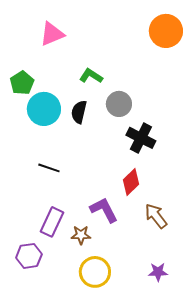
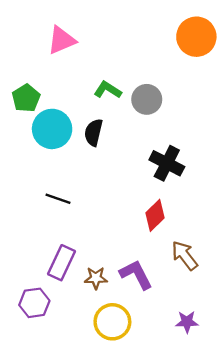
gray circle: (119, 104) -> (147, 99), moved
purple L-shape: (104, 210) -> (136, 274), moved

